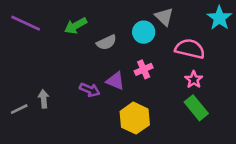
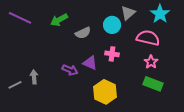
gray triangle: (164, 17) -> (128, 13), turned 35
cyan star: (219, 18) -> (160, 14), moved
pink cross: (144, 69) -> (112, 54), turned 32
green rectangle: (196, 108) -> (153, 84), turned -30

